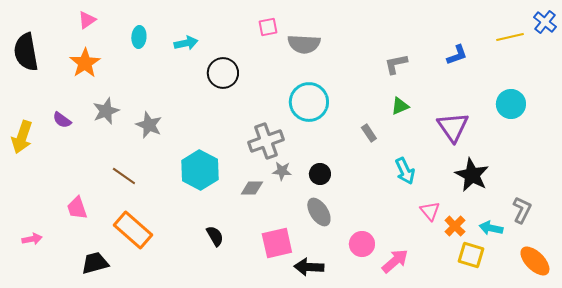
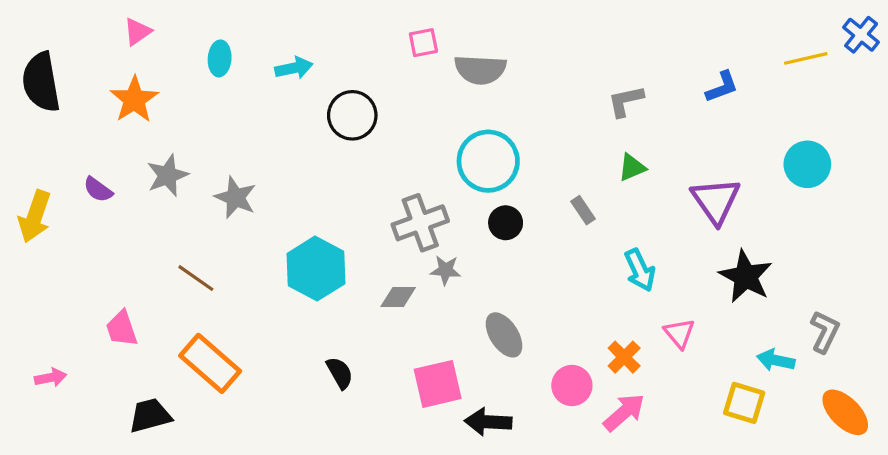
black circle: (320, 174) -> (506, 223), moved
orange cross: (455, 226) -> (624, 357), moved

